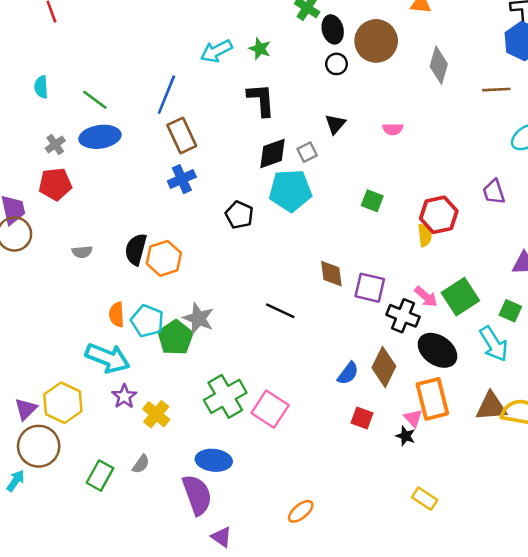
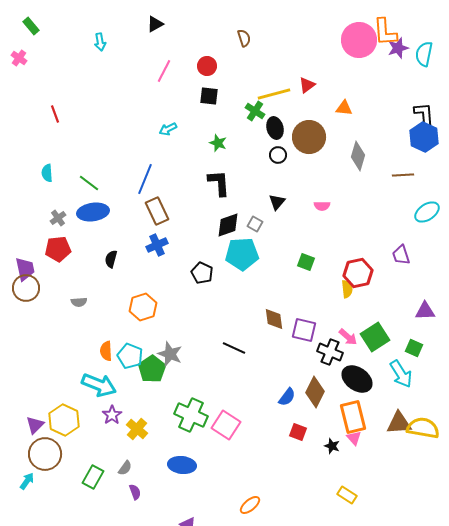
cyan arrow: (216, 51) -> (168, 129), moved, size x0.7
gray square: (307, 152) -> (255, 224), turned -35
black semicircle: (136, 249) -> (111, 259), moved, size x0.7
green cross: (225, 396) -> (191, 415), turned -36
pink triangle: (413, 418) -> (354, 438), moved
purple semicircle: (197, 495) -> (135, 492), moved, size x0.5

